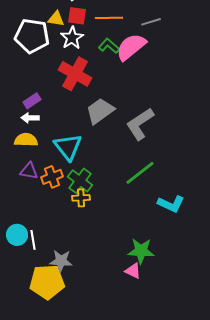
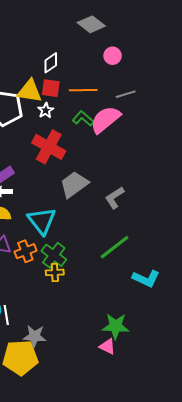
yellow triangle: (56, 19) -> (29, 91), size x1.5
white star: (72, 38) -> (46, 110), size x0.7
gray L-shape: (140, 124) -> (115, 198), size x0.7

